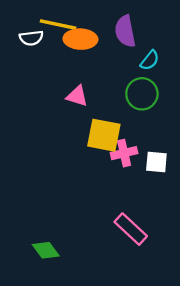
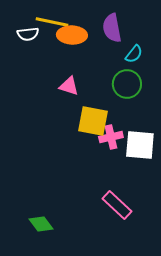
white square: (156, 162) -> (140, 145), size x1.5

